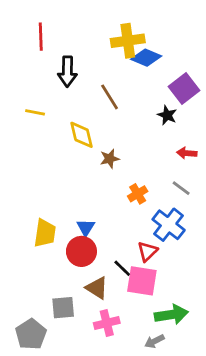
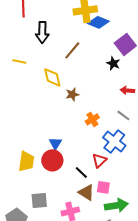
brown line: (110, 97) -> (72, 50), turned 72
yellow trapezoid: (45, 233) -> (26, 161), moved
pink square: (142, 281) -> (103, 187), moved, size x0.6
brown triangle: (97, 288) -> (86, 192), moved

